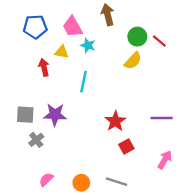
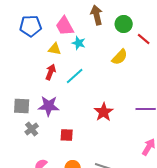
green circle: (137, 37) -> (124, 24), moved
red arrow: (44, 67) -> (51, 72), moved, turned 35
cyan line: (84, 82) -> (75, 76), turned 36
red square: (126, 146) -> (67, 135), moved, turned 32

